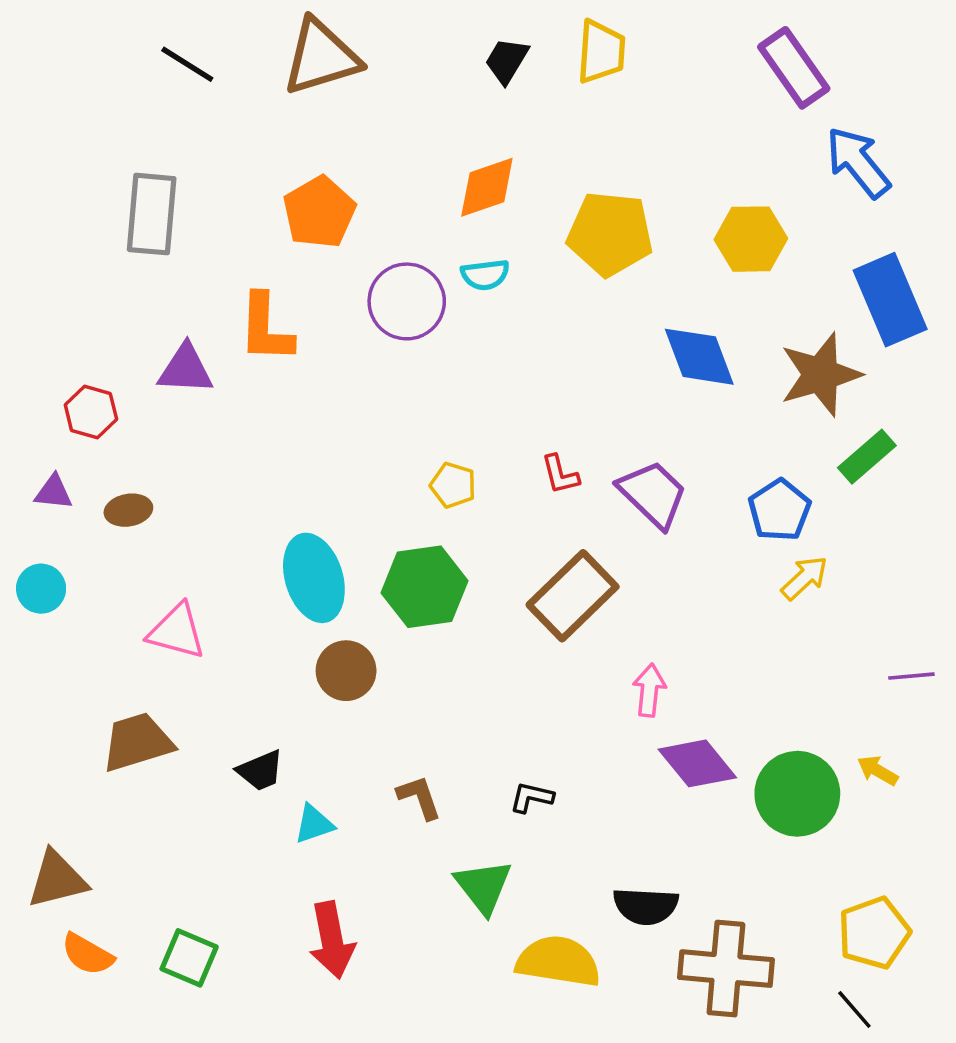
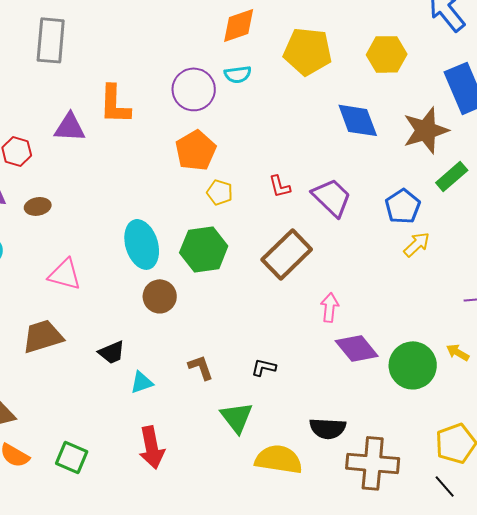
orange pentagon: (319, 212) -> (196, 150), moved

